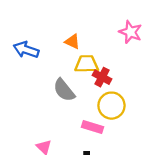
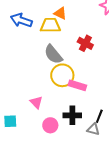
yellow trapezoid: (87, 64) -> (50, 25), moved
yellow circle: (111, 106) -> (62, 75), moved

